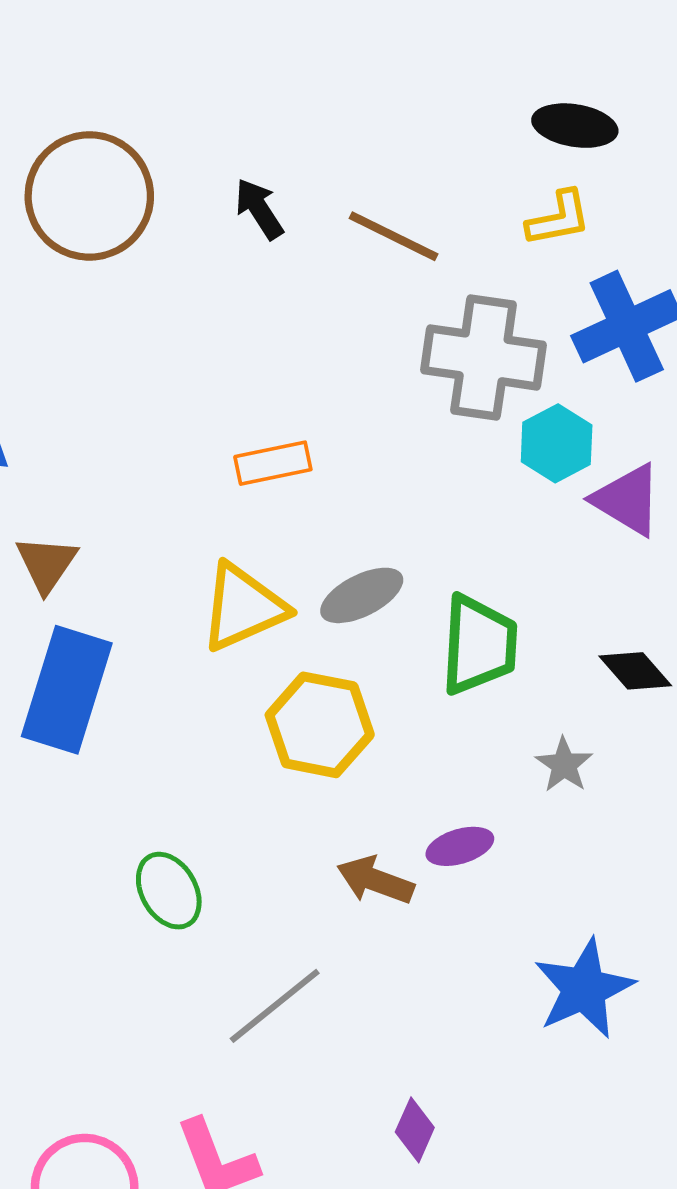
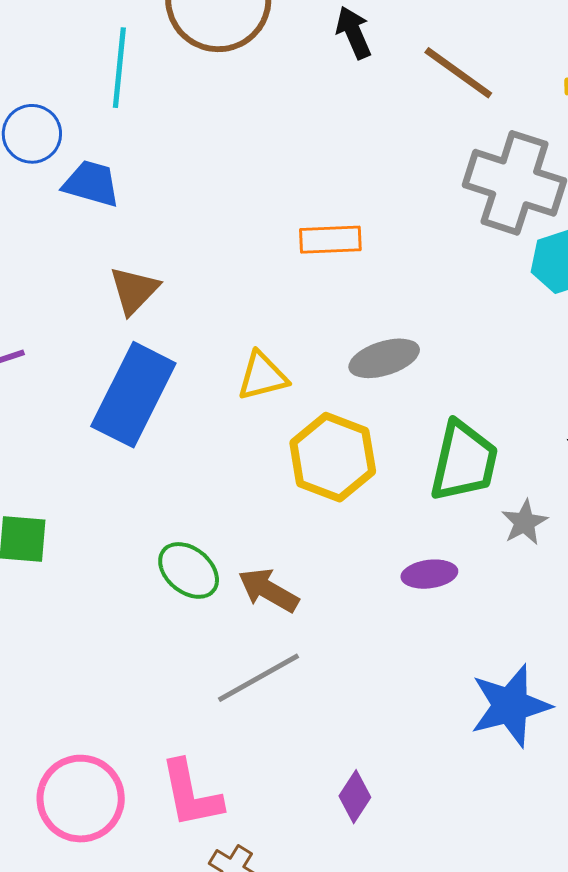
yellow triangle: (243, 607) -> (262, 376), moved, size x0.7
green trapezoid: (479, 645) -> (464, 461), moved
brown arrow: (375, 880) -> (268, 590), moved
green ellipse: (169, 891) -> (189, 570), turned -30

